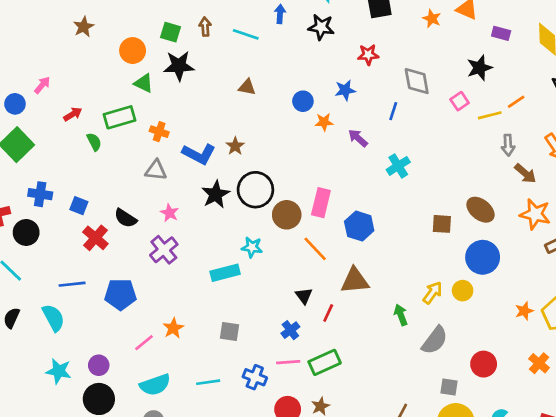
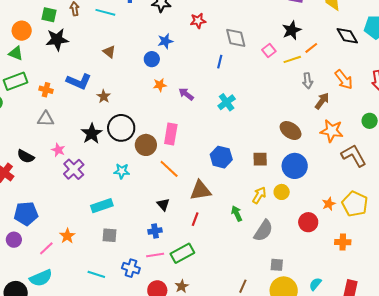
black star: (480, 68) -> (292, 30), moved
green triangle: (144, 83) -> (16, 53), moved
brown triangle: (247, 87) -> (109, 52), turned 32
blue star: (345, 90) -> (165, 41), moved
orange star: (324, 122) -> (160, 85), moved
purple arrow: (358, 138) -> (186, 94), moved
blue L-shape: (199, 154) -> (79, 81), moved
brown arrow: (525, 173) -> (322, 101), turned -90
brown square: (442, 224) -> (260, 159), moved
blue hexagon: (359, 226) -> (221, 157), moved
purple cross: (164, 250) -> (74, 169), moved
cyan rectangle: (225, 273) -> (102, 206), moved
red line: (328, 313) -> (195, 219), moved
blue cross: (290, 330) -> (155, 231), turned 32
orange cross: (539, 363) -> (343, 242), turned -35
red circle: (484, 364) -> (308, 222), moved
purple circle: (99, 365) -> (14, 240), moved
cyan line: (208, 382) -> (96, 274), turned 30
cyan semicircle: (155, 385) -> (41, 278), moved

